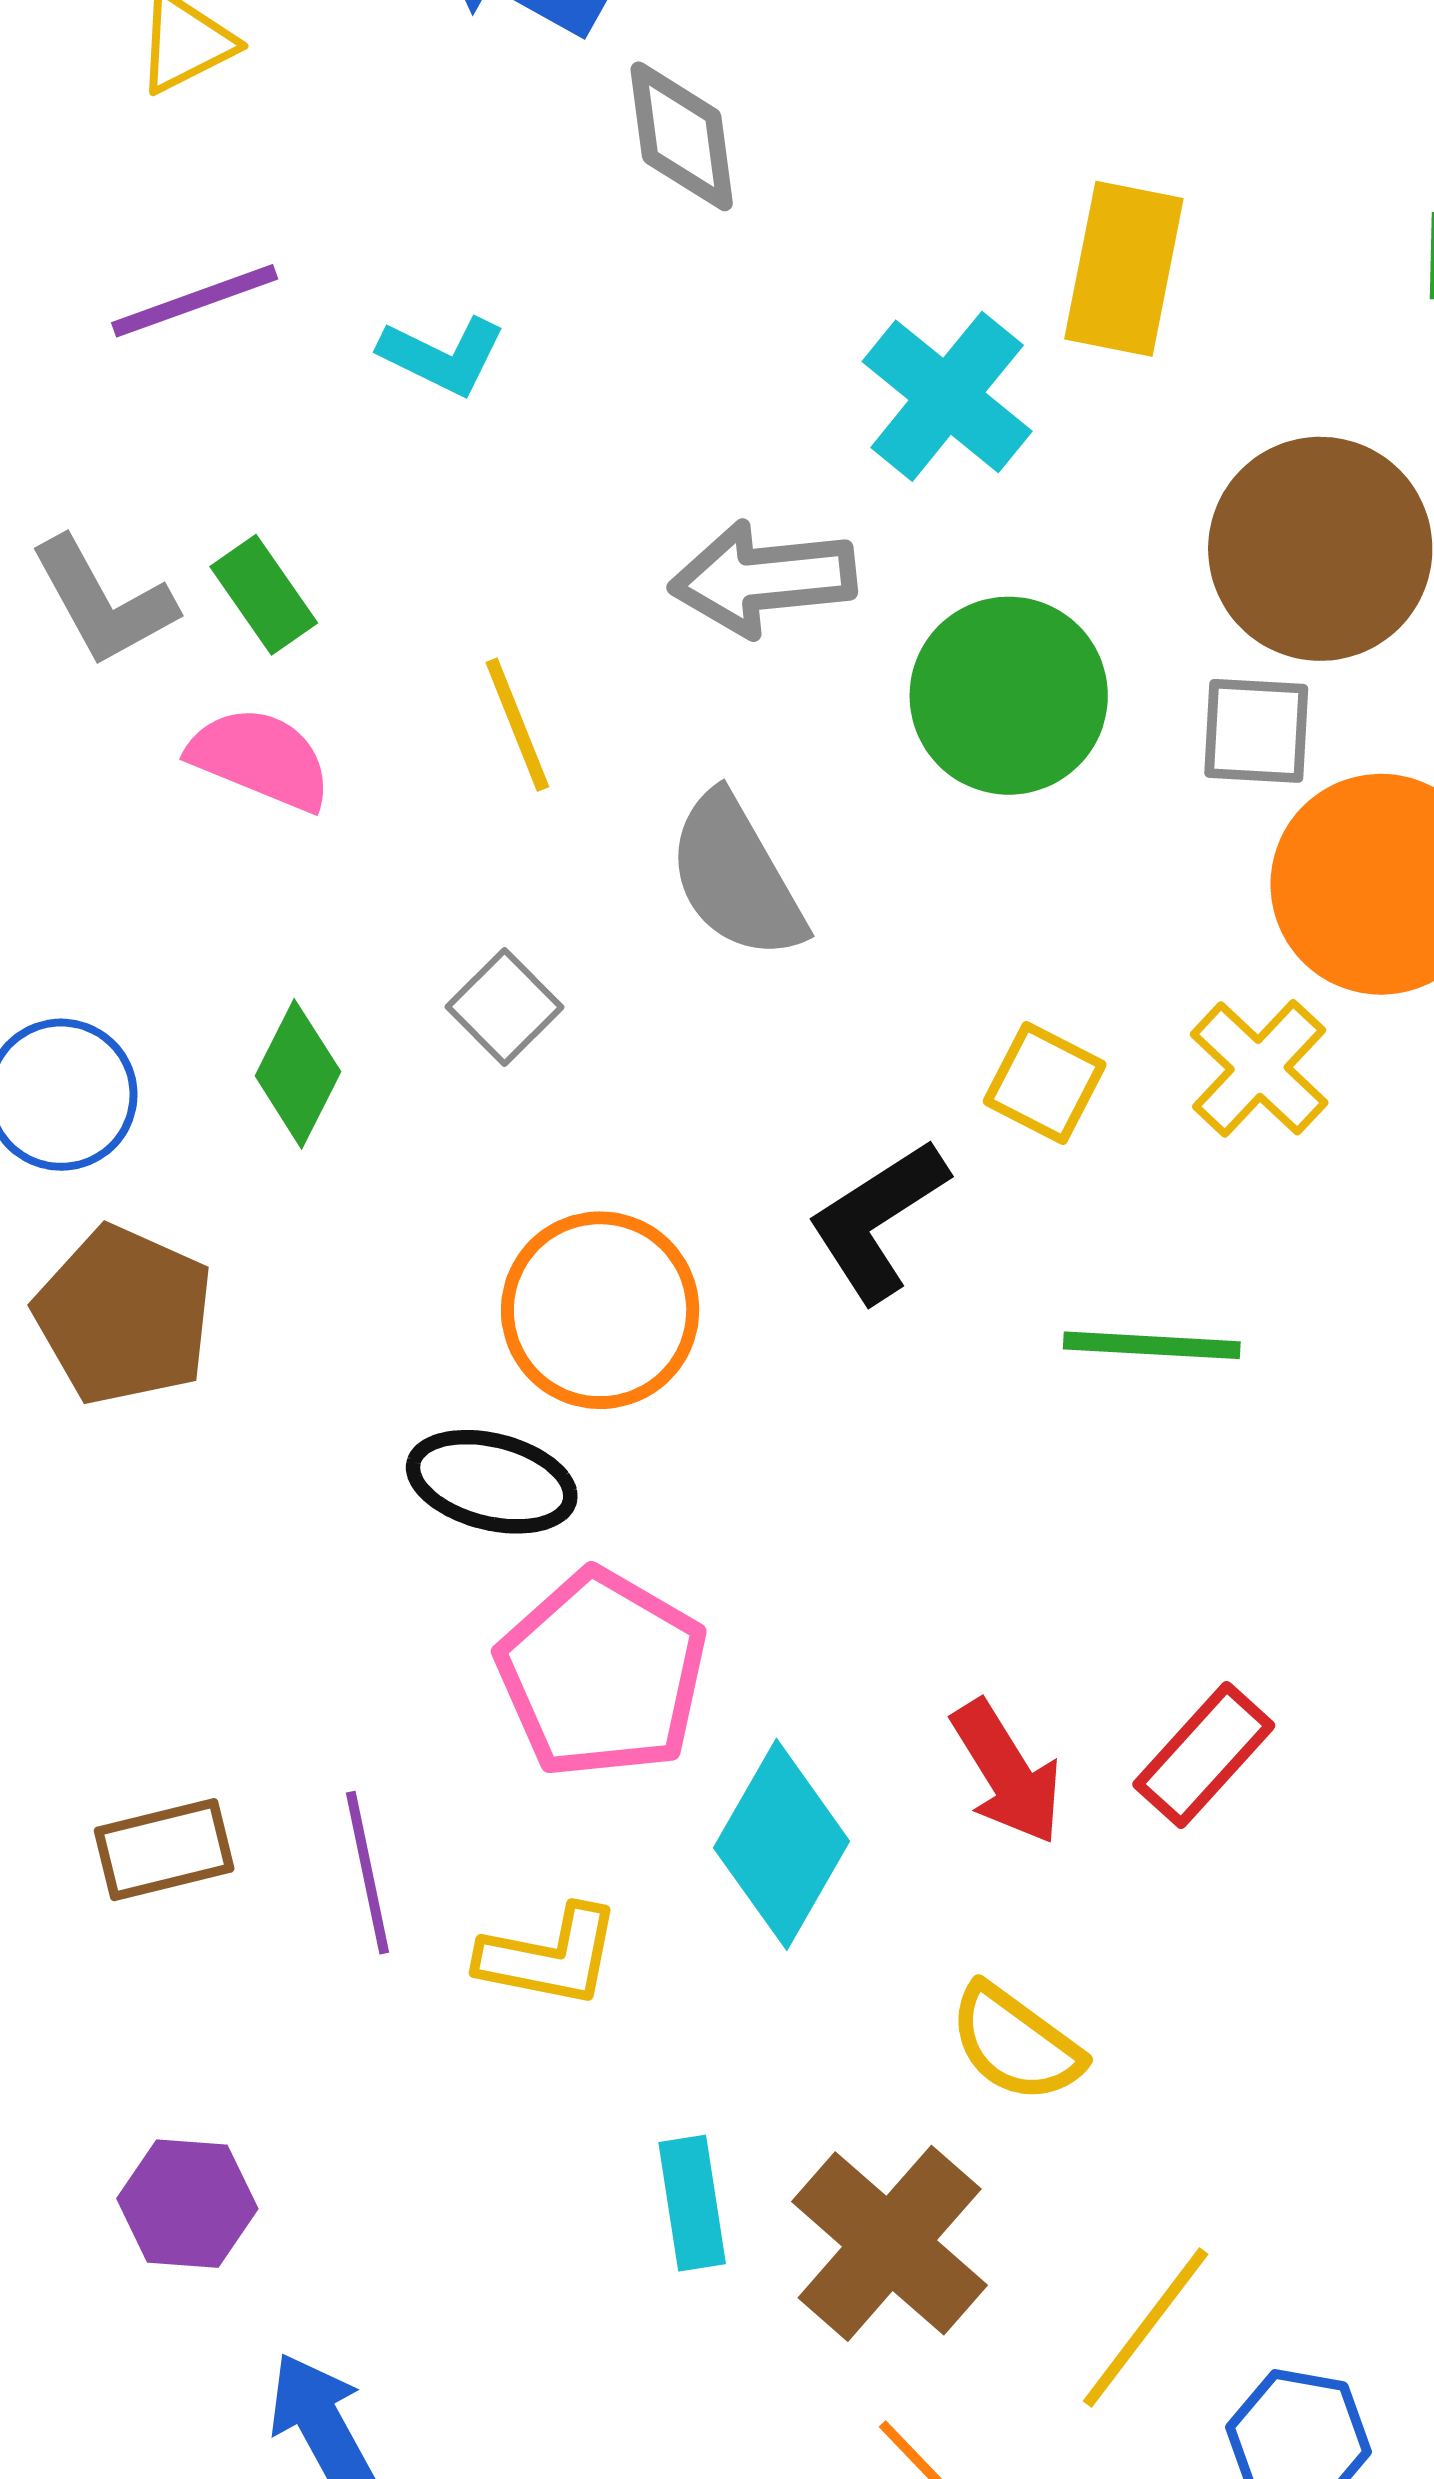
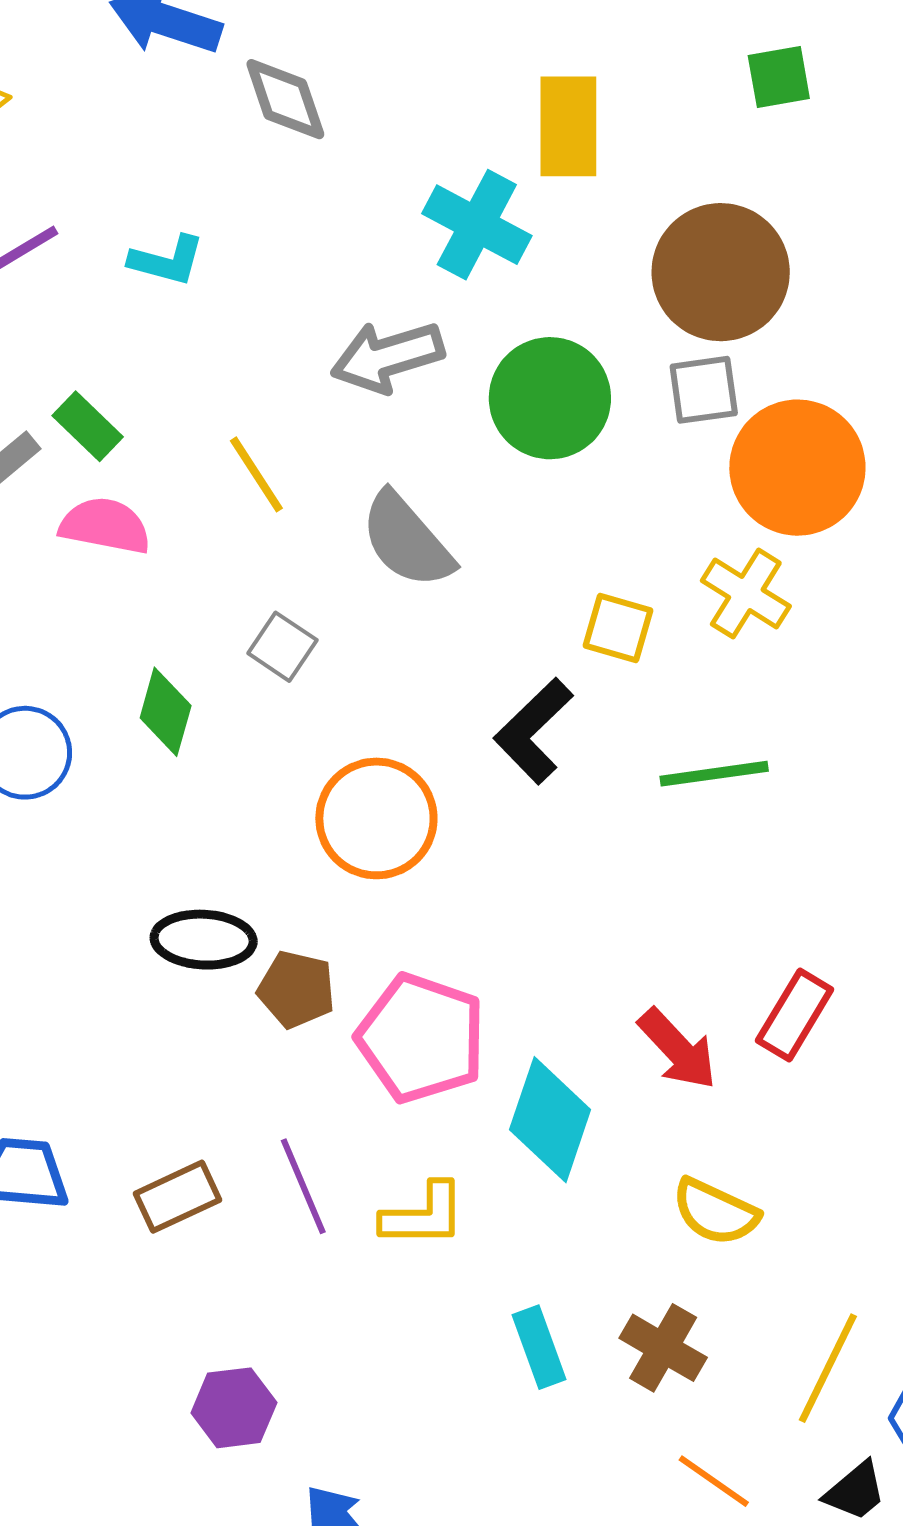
brown pentagon: (124, 1315) -> (296, 989), moved, size x0.7
black ellipse: (492, 1482) -> (204, 940), moved
brown cross: (890, 2243) -> (663, 1348), size x0.7

